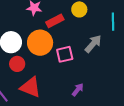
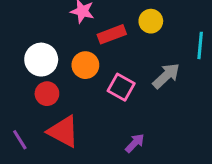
orange circle: (40, 43) -> (85, 65), size x0.7
pink square: (65, 54) -> (121, 87), turned 36

